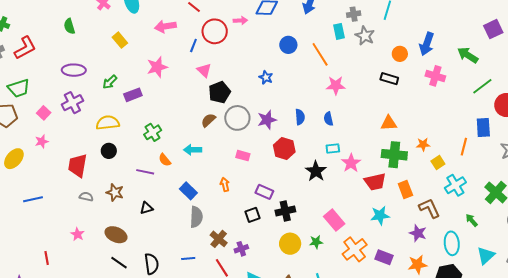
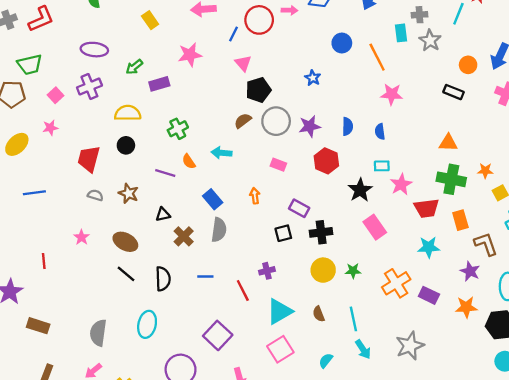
pink rectangle: (334, 220) -> (375, 227), moved
brown cross: (219, 239) -> (184, 236), moved

